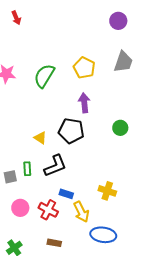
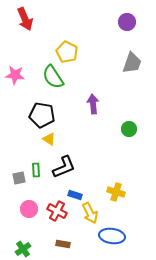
red arrow: (16, 18) -> (25, 19), size x1.6
yellow pentagon: (84, 68) -> (67, 52), moved
green semicircle: (44, 76) -> (53, 77), turned -65
black pentagon: (71, 131) -> (42, 115), moved

